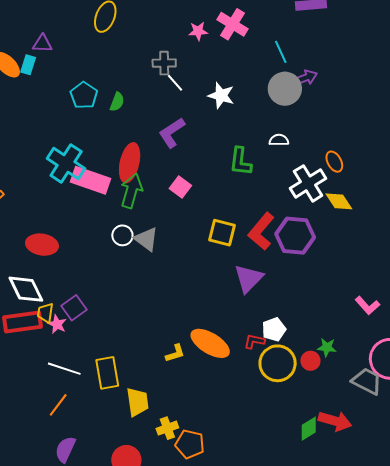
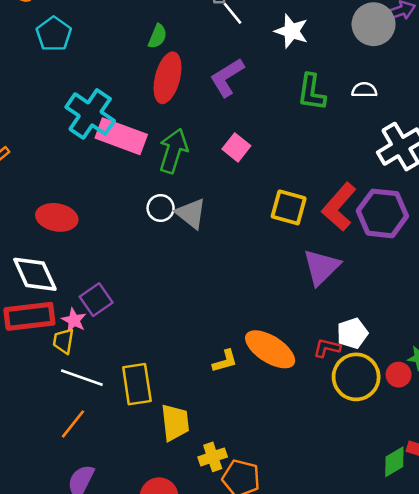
cyan pentagon: (84, 95) -> (54, 34), moved
green L-shape: (240, 161) -> (312, 92), moved
red ellipse: (130, 163) -> (167, 78), moved
yellow trapezoid: (45, 313) -> (63, 341), moved

